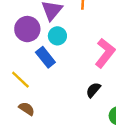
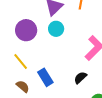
purple circle: (27, 29) -> (26, 30), moved
blue rectangle: (45, 57) -> (45, 77), moved

